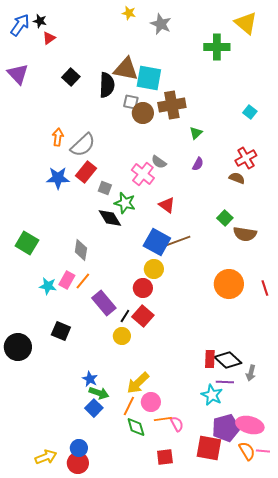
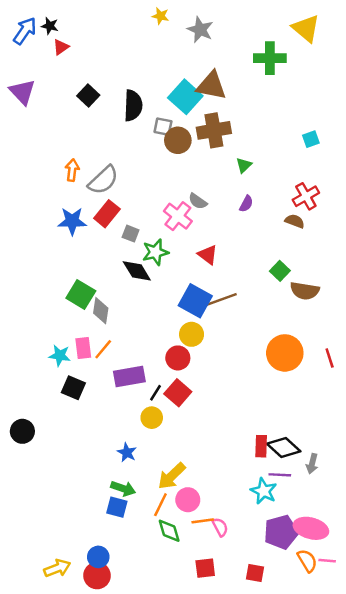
brown triangle: (126, 69) -> (211, 86), moved
cyan square: (149, 78) -> (185, 97), turned 32
cyan square: (250, 112) -> (311, 139), turned 32
green star: (125, 203) -> (155, 252), turned -30
green square: (27, 243) -> (81, 295), moved
pink rectangle: (67, 280) -> (83, 348), turned -36
purple rectangle: (104, 303) -> (129, 377), turned -60
black square: (61, 331) -> (73, 388), moved
black circle: (18, 347) -> (22, 431), size x0.7
blue star: (90, 379) -> (127, 452), moved
blue square: (94, 408) -> (117, 507), turned -30
red square: (209, 448) -> (255, 573), moved, size x0.6

